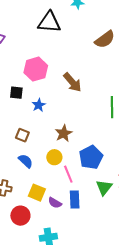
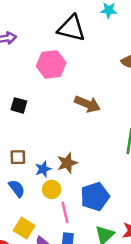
pink hexagon: (36, 69) -> (51, 64), moved
brown arrow: (72, 82) -> (87, 104), turned -35
blue star: (39, 105) -> (43, 169), moved
brown square: (22, 135) -> (18, 157), turned -32

